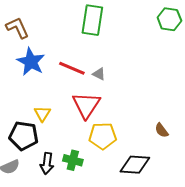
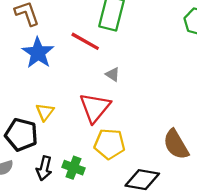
red line: (72, 68) -> (85, 41), moved
brown semicircle: (162, 130) -> (176, 144), size x1.8

